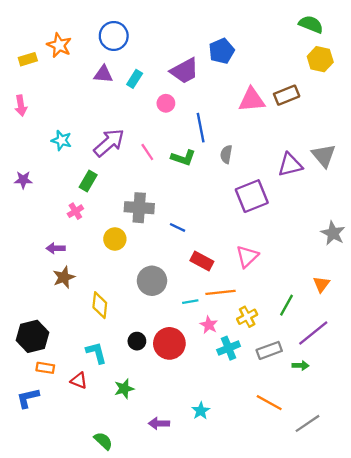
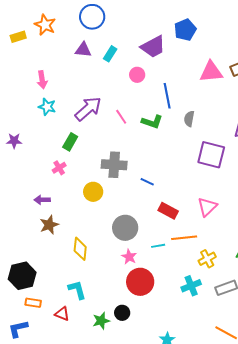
pink arrow: (21, 106) -> (42, 80), moved
purple square: (252, 196) -> (211, 155), turned 36
pink star: (209, 325) -> (129, 257), moved
black circle: (137, 341) -> (122, 313), moved

